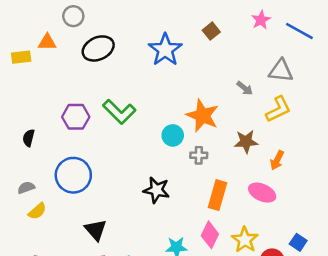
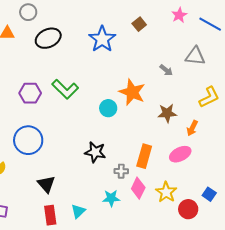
yellow L-shape: (278, 109) -> (209, 97), moved
gray cross: (199, 155) -> (121, 171), moved
pink ellipse: (262, 193) -> (180, 154), turned -50

